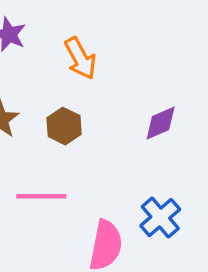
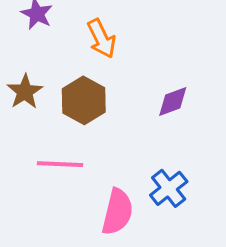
brown hexagon: (64, 126) -> (84, 100), size x1.4

